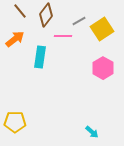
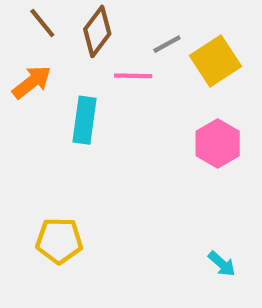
yellow pentagon: (15, 122) -> (59, 241), moved
cyan arrow: (92, 132) -> (222, 264), moved

